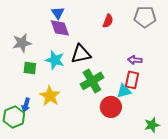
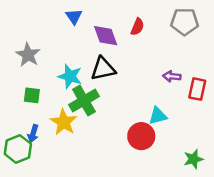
purple diamond: (60, 28) -> (106, 36), moved
gray star: (22, 43) -> (28, 55), turned -30
green square: (30, 68) -> (32, 95), moved
red rectangle: (132, 80) -> (197, 89), moved
green cross: (92, 81) -> (84, 101), moved

